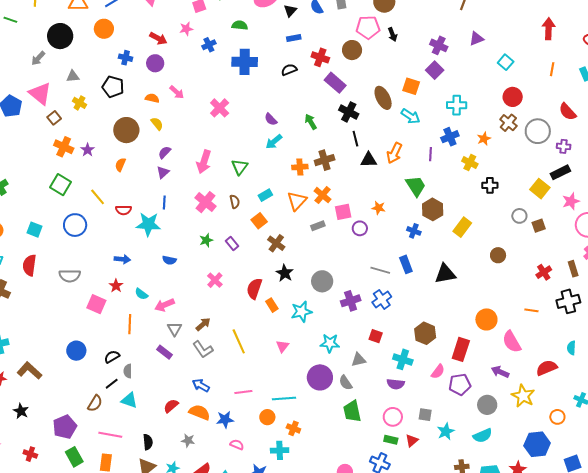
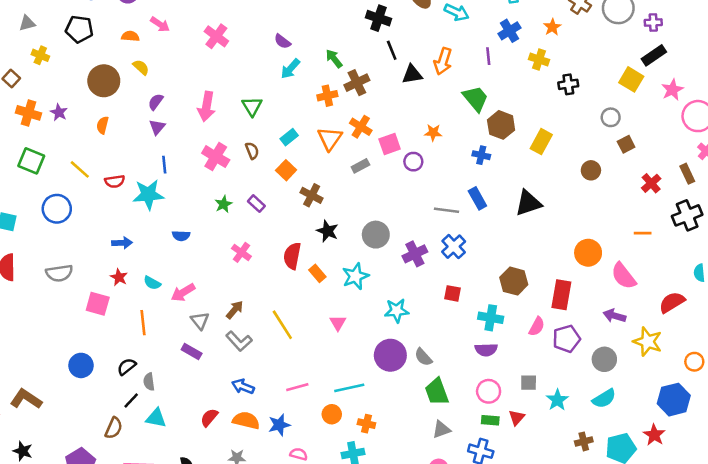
green arrow: (311, 122) -> (334, 59), moved
brown square: (539, 226) -> (626, 144), moved
gray triangle: (359, 360) -> (441, 429), moved

